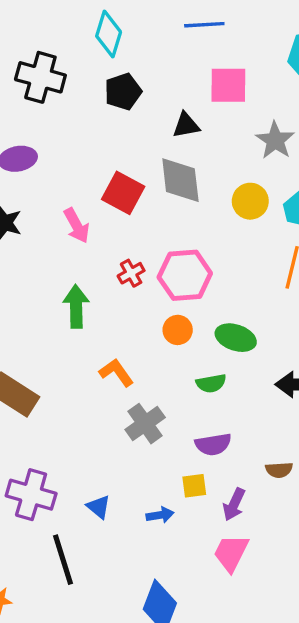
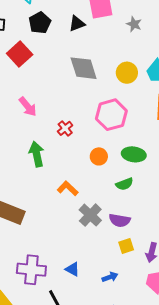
black triangle: (186, 125) -> (77, 24), moved
gray star: (275, 140) -> (134, 24), moved, size x0.7
red square: (123, 193) -> (20, 54), moved, turned 30
pink hexagon: (185, 275) -> (111, 115), moved
purple semicircle: (213, 444) -> (120, 220), moved, turned 30
blue arrow: (160, 515) -> (110, 277), moved

